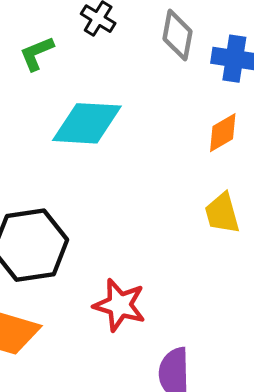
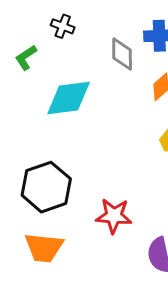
gray diamond: (177, 35) -> (122, 54), moved

